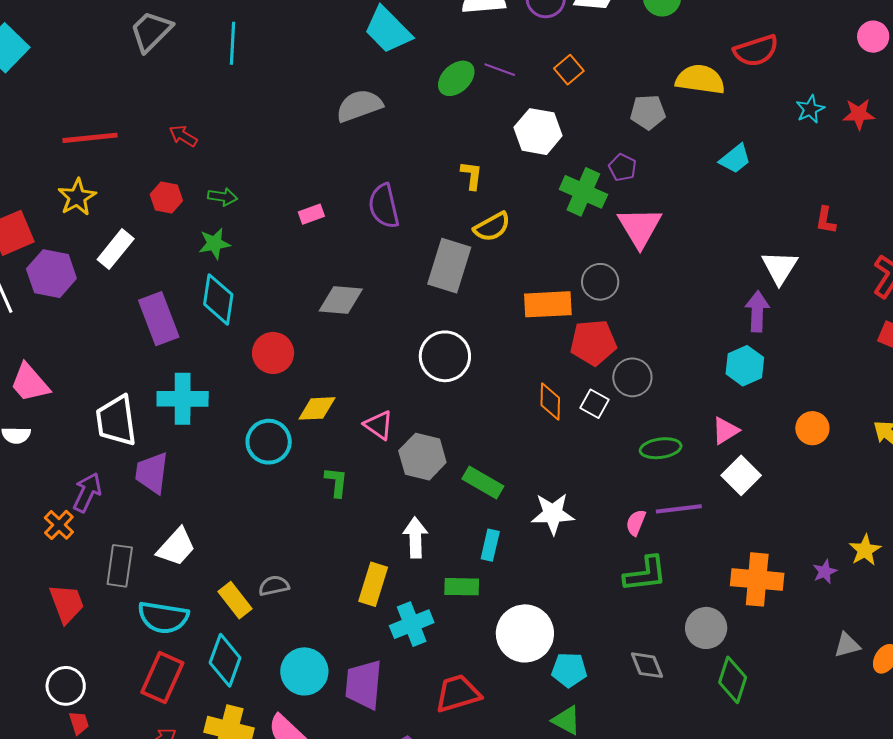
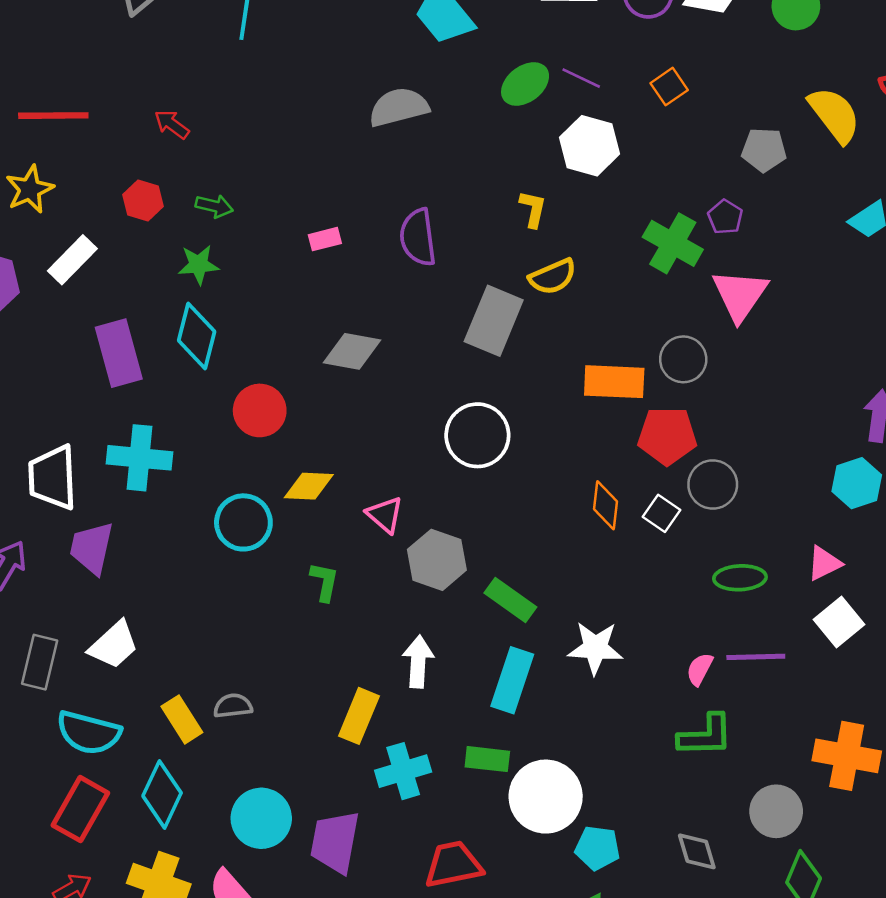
yellow semicircle: (700, 79) -> (834, 115), turned 39
white hexagon: (538, 132) -> (590, 146), moved
cyan rectangle: (490, 545) -> (512, 680), size x1.6
green rectangle: (462, 587) -> (487, 759), moved

